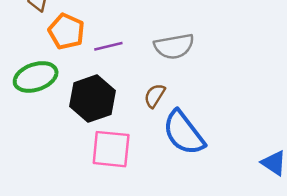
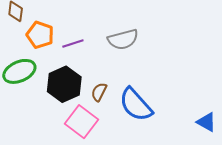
brown semicircle: (155, 96) -> (99, 92), moved
pink square: (111, 149) -> (81, 122), turned 36

